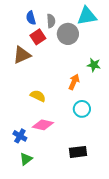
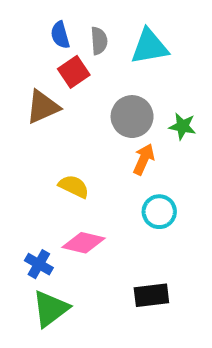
cyan triangle: (87, 16) -> (150, 47), moved
gray circle: (68, 34) -> (132, 117), moved
green triangle: (26, 159) -> (50, 309), size x1.5

